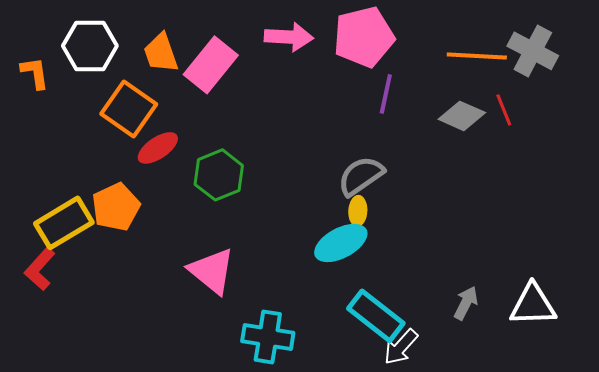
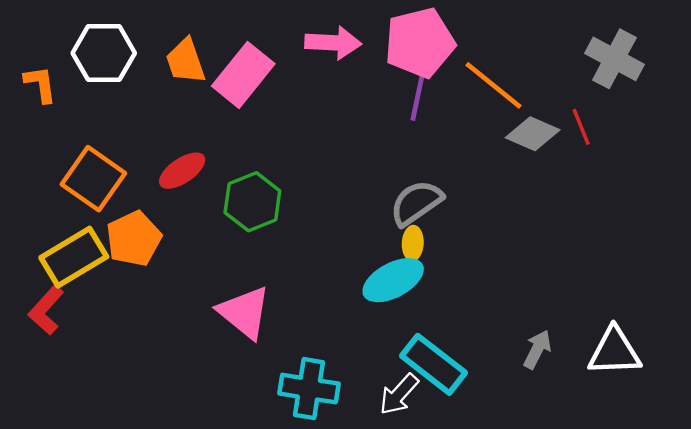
orange line: (477, 56) -> (493, 85), moved, turned 36
purple line: (386, 94) -> (417, 98), moved
orange square: (129, 109) -> (93, 179), moved
white arrow: (401, 347) -> (399, 394), moved

